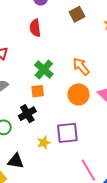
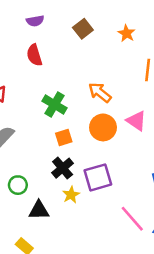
orange square: (38, 91) -> (64, 137), moved
black cross: (27, 114) -> (63, 168), moved
black triangle: (16, 161) -> (39, 210), moved

